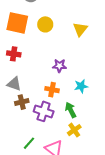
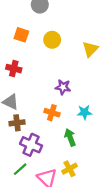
orange square: (17, 23) -> (21, 35), size x0.6
purple cross: (44, 111) -> (31, 145), moved
yellow cross: (74, 130) -> (70, 169), moved

